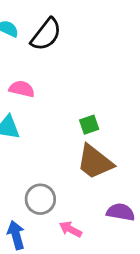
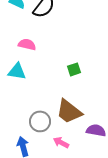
brown trapezoid: (95, 162) -> (69, 111), moved

